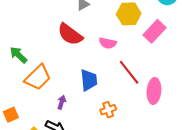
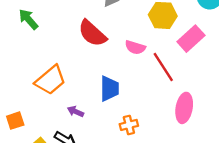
green arrow: (18, 55) -> (28, 19), moved
red line: (129, 72) -> (163, 67), moved
purple arrow: (62, 102) -> (76, 111), turned -88

